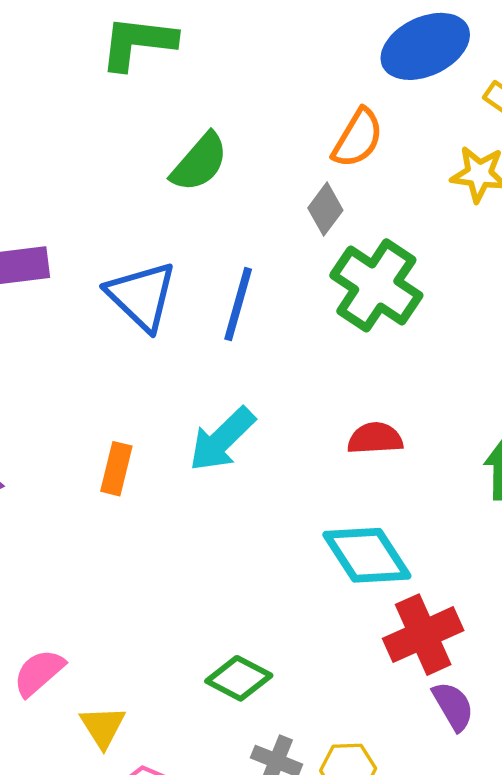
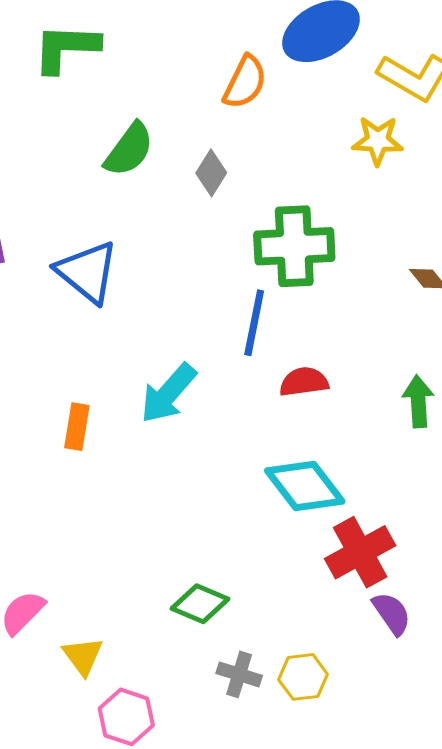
orange semicircle: (358, 138) -> (245, 82), moved
gray diamond: (325, 209) -> (211, 173), moved
green cross: (376, 285) -> (294, 246), turned -32
blue line: (238, 304) -> (254, 323), moved

